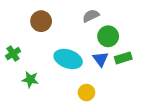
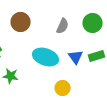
gray semicircle: (91, 16) -> (63, 26), moved, turned 140
green circle: (108, 36) -> (93, 23), moved

